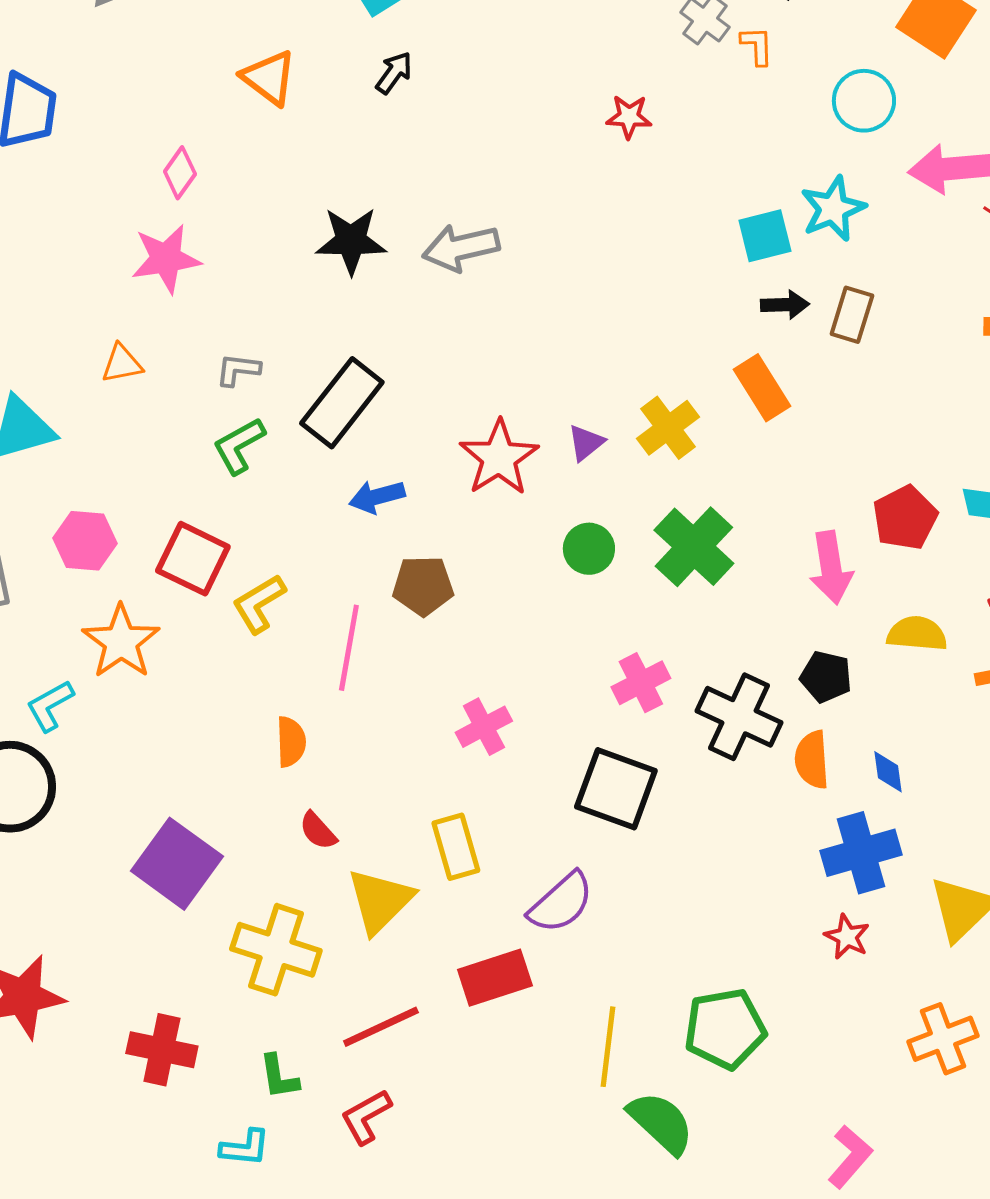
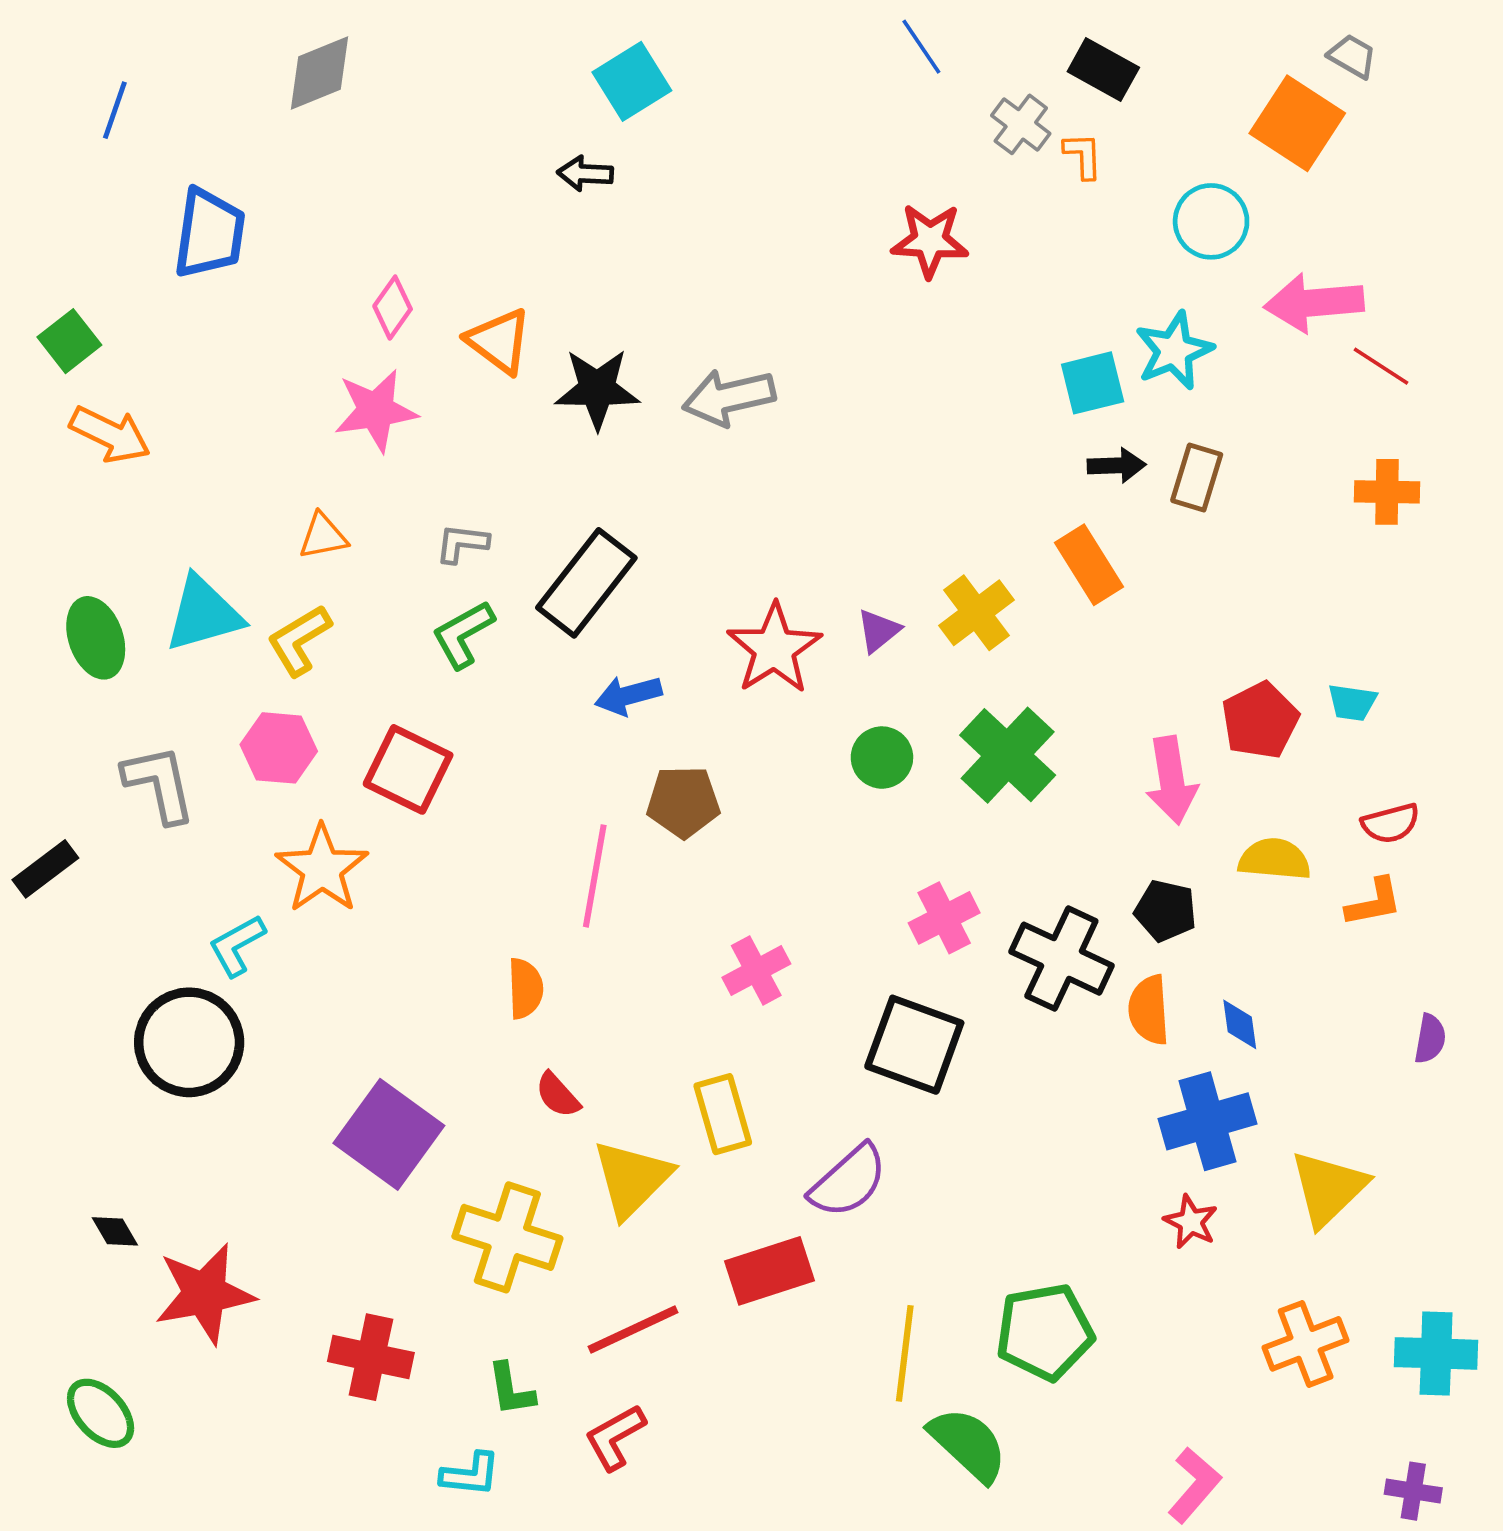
black arrow: (394, 73) -> (585, 174), moved, turned -123
orange triangle: (269, 78) -> (499, 341), moved
red star: (629, 117) -> (930, 241), size x1.4
yellow L-shape: (259, 604) -> (299, 640), moved

